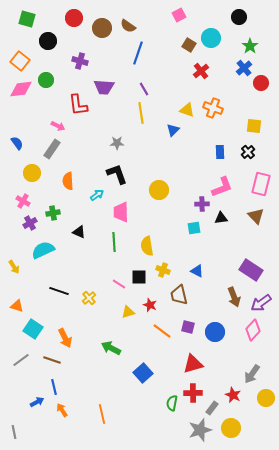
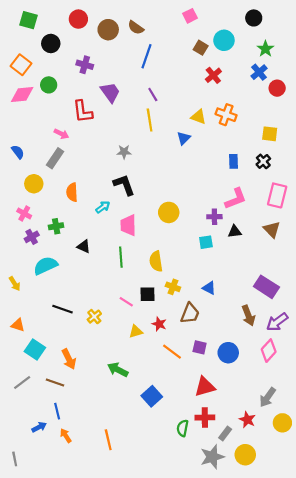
purple trapezoid: (104, 87) -> (110, 92), turned -130
yellow circle: (159, 190) -> (169, 212), moved
brown trapezoid: (179, 295) -> (190, 313), turned -145

